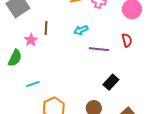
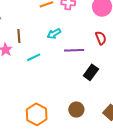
black rectangle: (111, 82) -> (91, 72), moved
cyan line: (33, 84) -> (34, 57), moved

